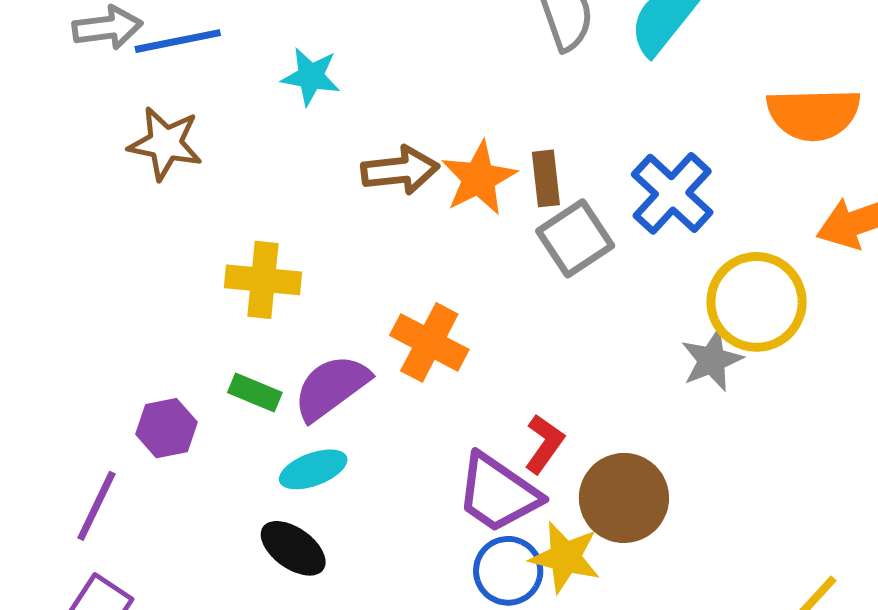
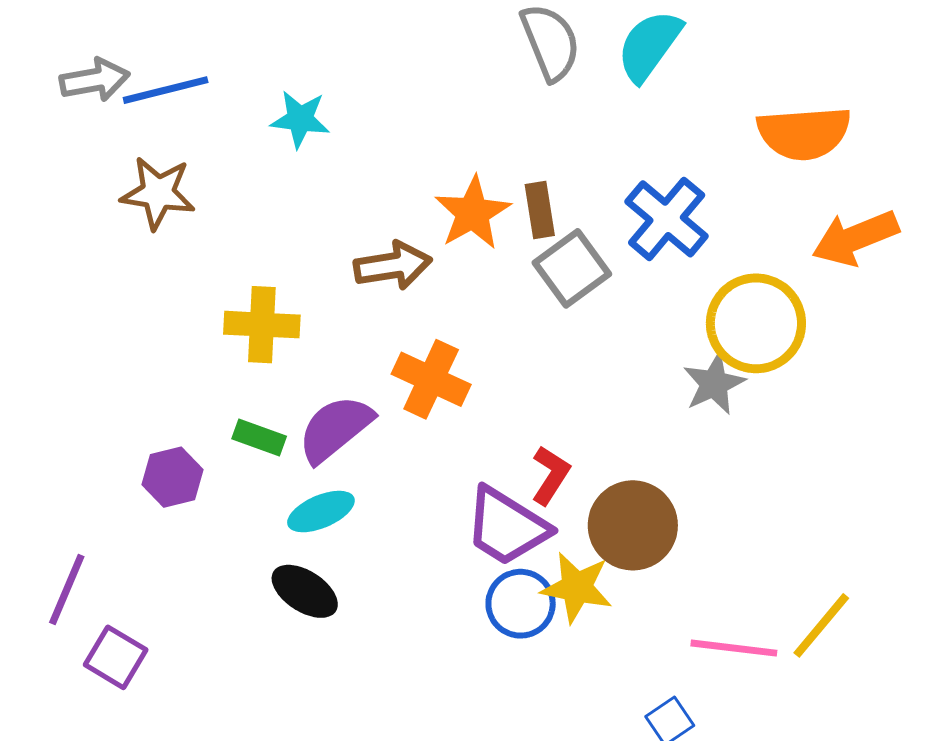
brown arrow: (400, 170) -> (393, 266), moved
purple line: (96, 506) -> (67, 590), moved

